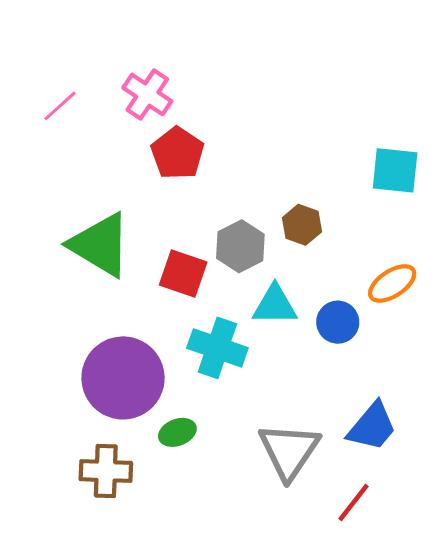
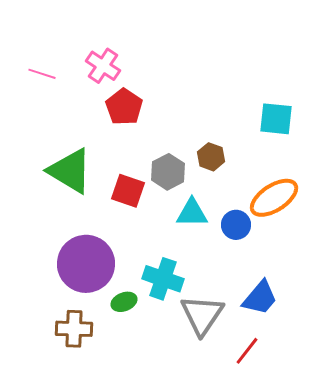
pink line: (60, 106) -> (42, 74), turned 60
orange ellipse: (392, 283) -> (274, 198), size x1.4
cyan cross: (217, 348) -> (163, 279), moved

